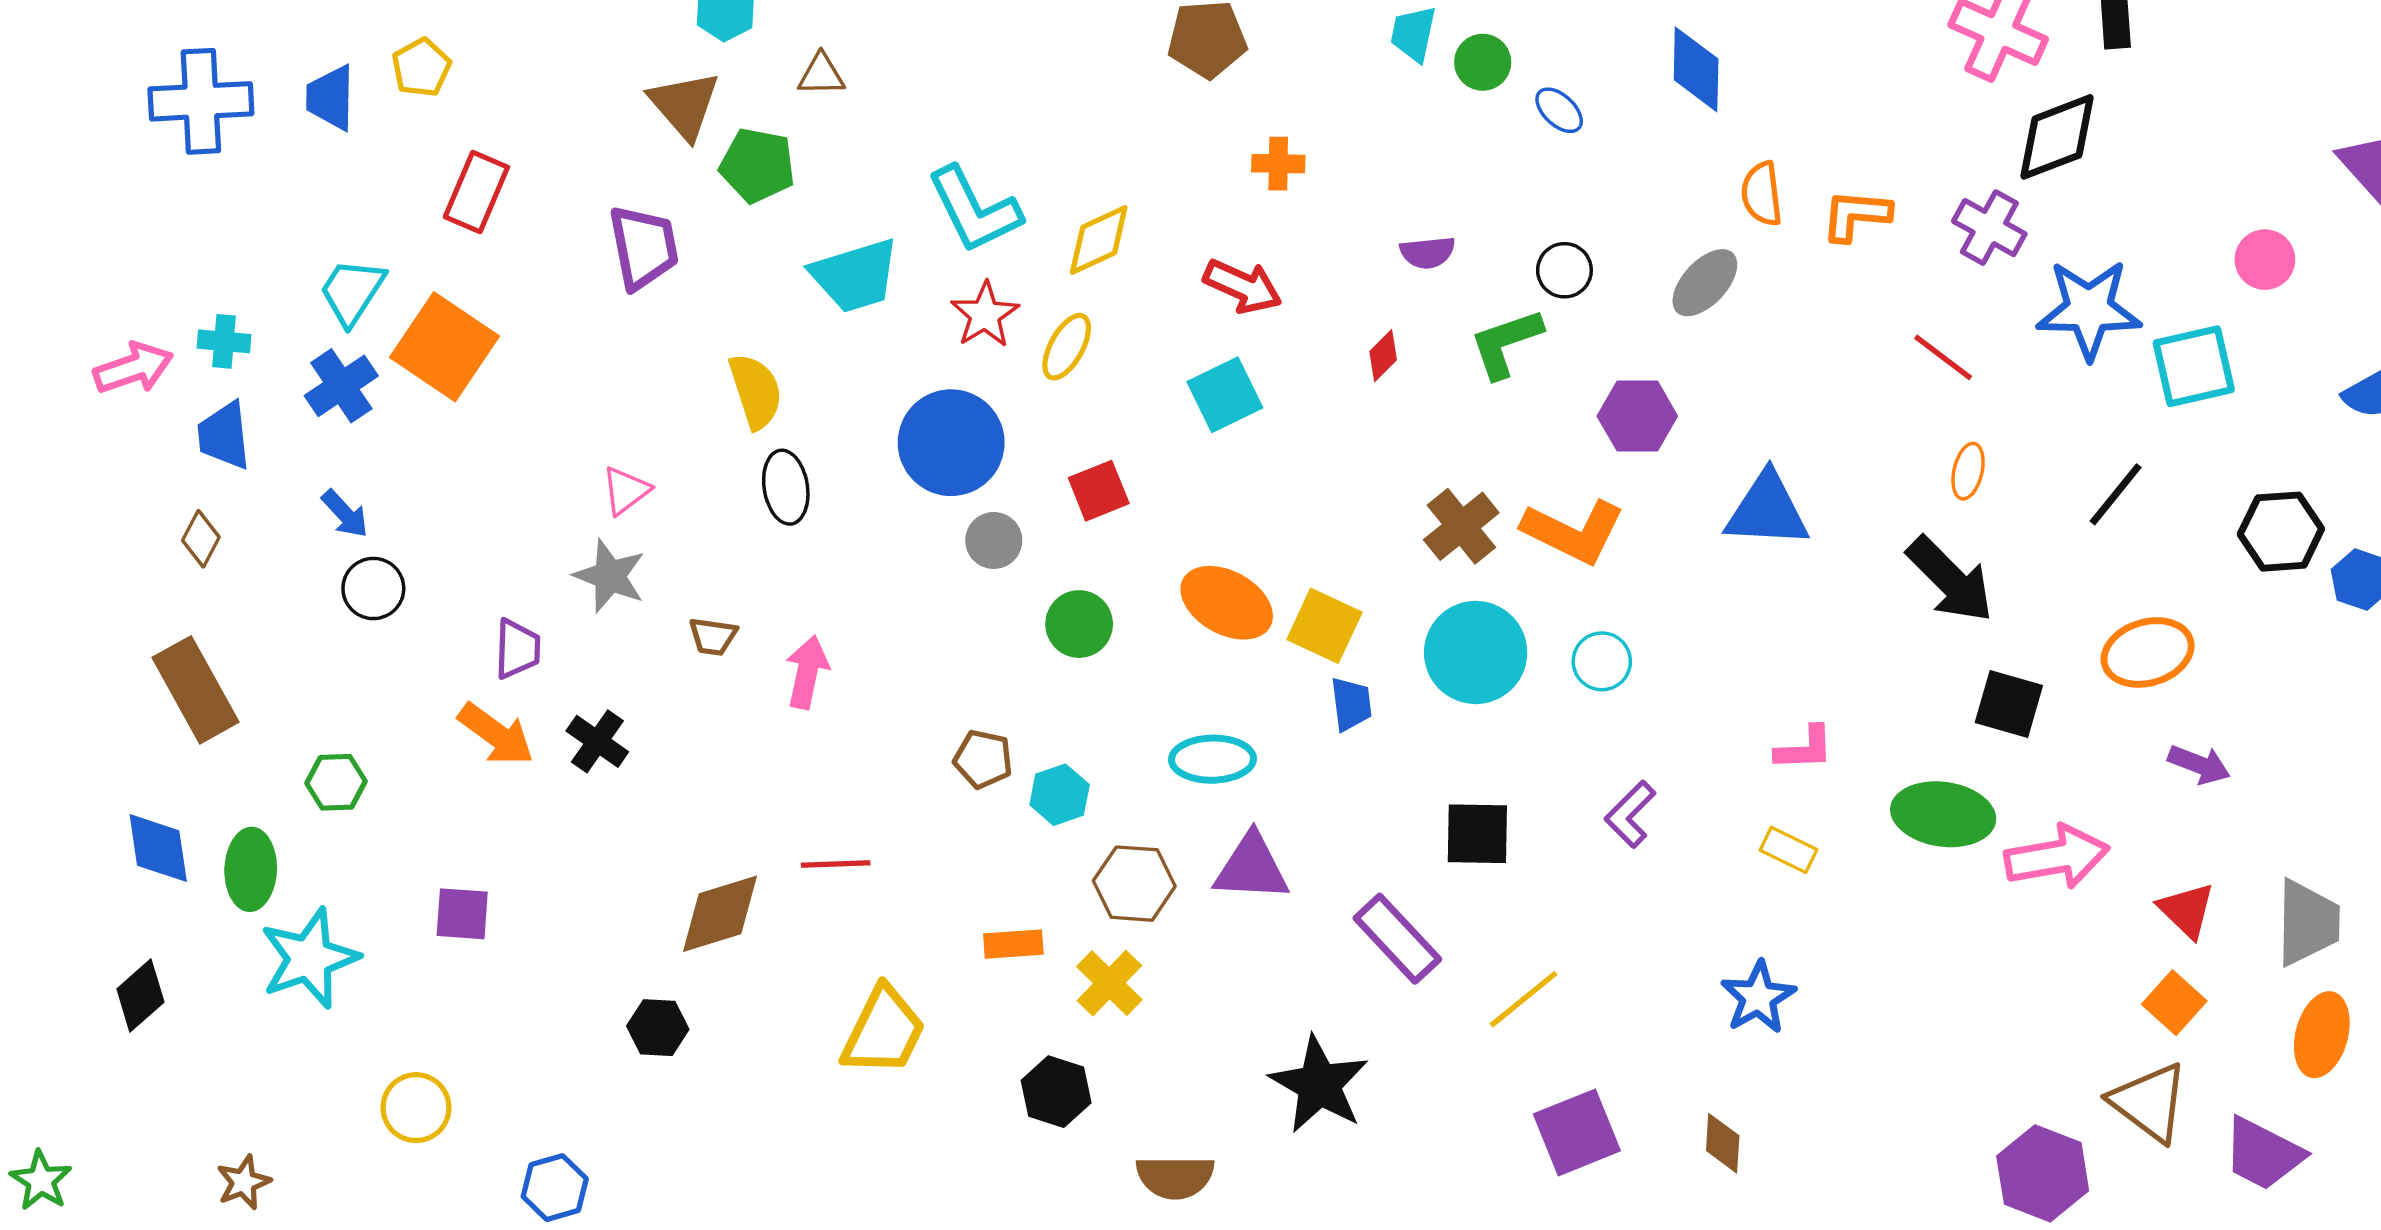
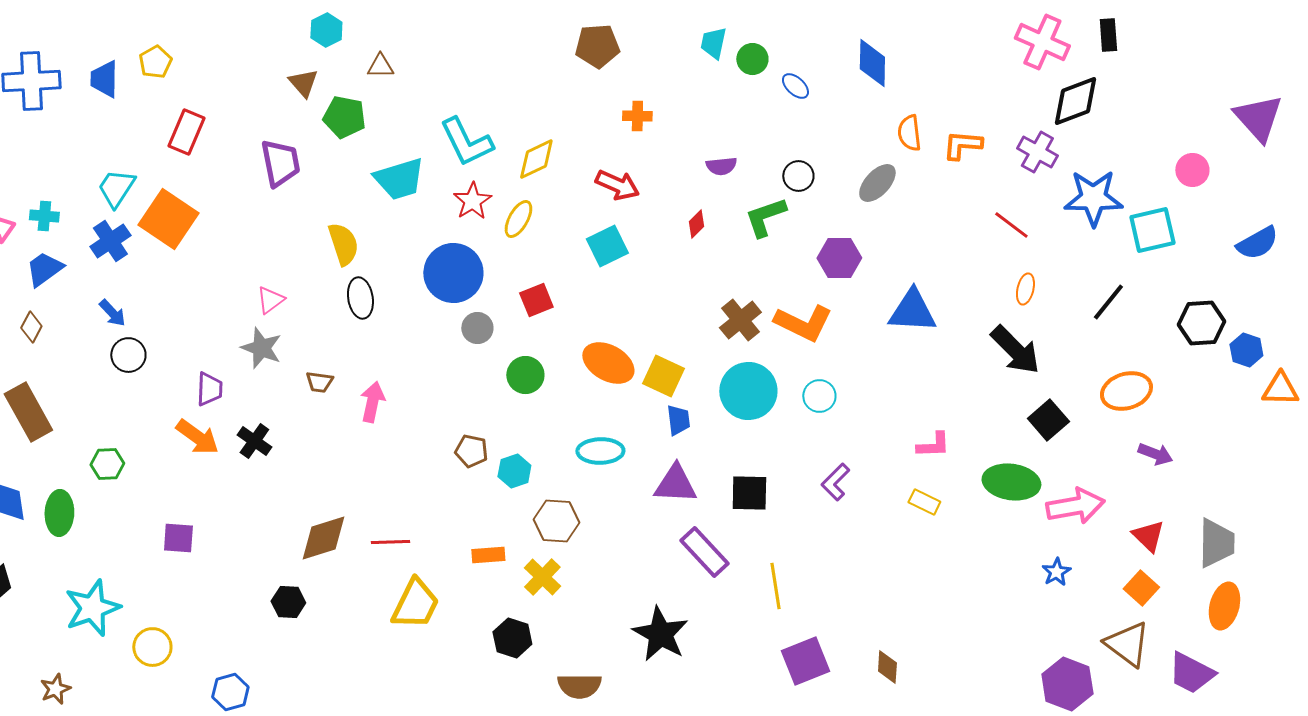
brown triangle: (684, 105) -> (303, 83), size x0.7
blue trapezoid: (224, 436) -> (44, 269), turned 60
black square: (2009, 704) -> (1048, 420), turned 33
red line: (836, 864) -> (390, 542), moved
purple triangle: (1252, 868) -> (675, 484), moved
cyan star: (309, 958) -> (92, 608), moved
blue star: (1758, 997) -> (1056, 572), moved, size x0.7
yellow line: (1524, 999) -> (775, 586), turned -60

